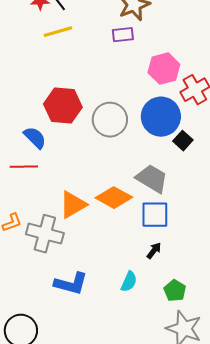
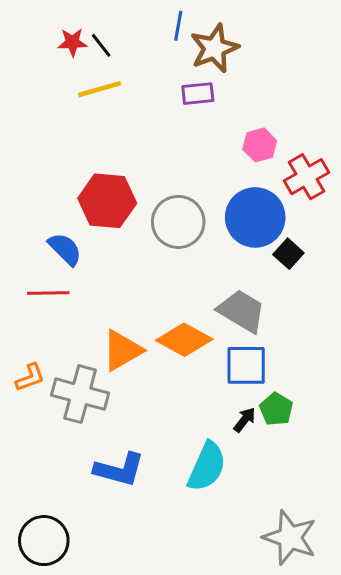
pink hexagon: (164, 69) -> (260, 145), size x0.7
cyan semicircle: (129, 282) -> (207, 467), size x1.6
green pentagon: (175, 291) -> (276, 409), moved

